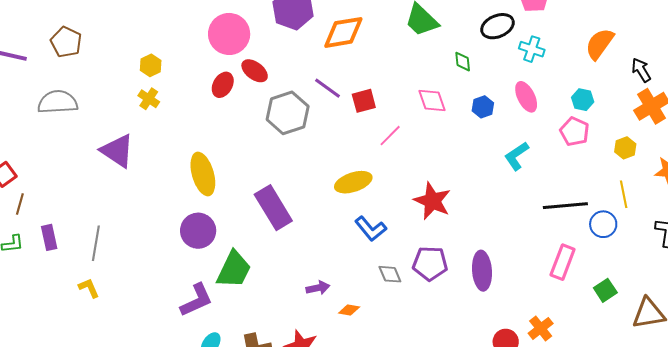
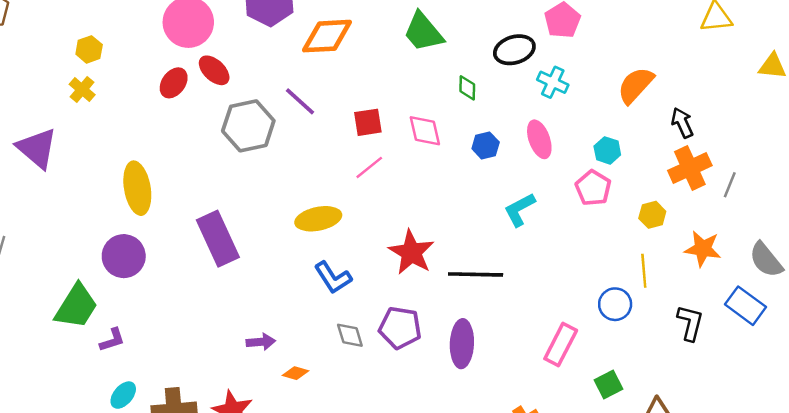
red square: (364, 101) -> (368, 122), moved
black line: (565, 206) -> (476, 274), moved
green trapezoid: (234, 270) -> (76, 306), moved
purple L-shape: (197, 300) -> (112, 340), size x0.6

